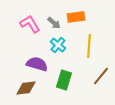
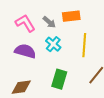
purple semicircle: (37, 64) -> (25, 51), moved

